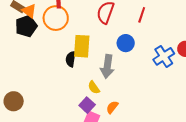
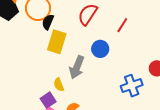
blue cross: (164, 56) -> (132, 86), moved
black semicircle: (71, 59) -> (48, 22), moved

